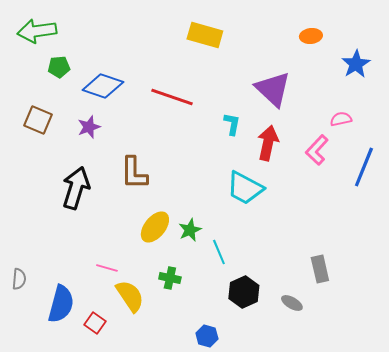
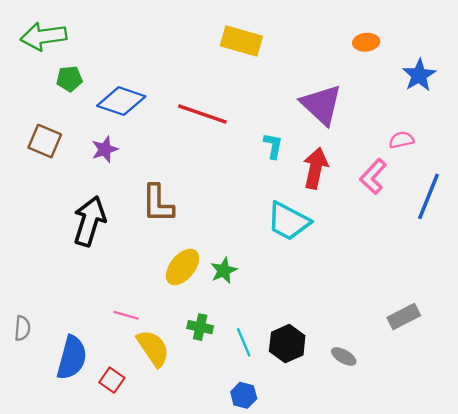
cyan line: (219, 252) -> (244, 342), moved
gray rectangle: (320, 269) -> (404, 316), moved, turned 76

